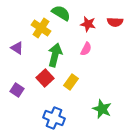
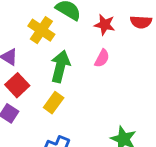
red square: (45, 78) -> (17, 85), moved
yellow rectangle: (71, 82) -> (54, 103), moved

